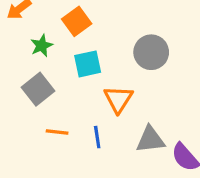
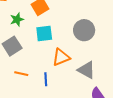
orange triangle: (118, 99) -> (61, 57), turned 30
gray triangle: (150, 139) -> (86, 70), moved, turned 30

